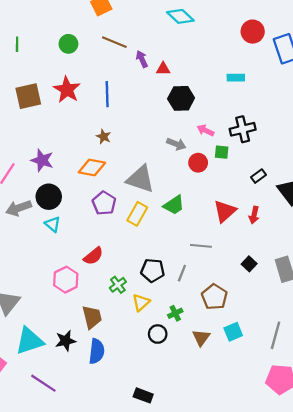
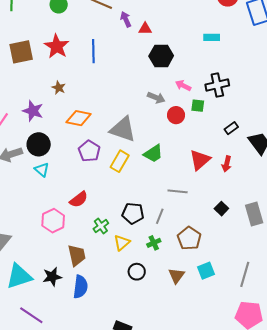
brown star: (104, 137) -> (59, 88), moved
green cross: (175, 313) -> (154, 243), moved

